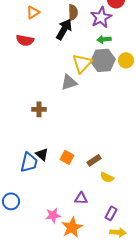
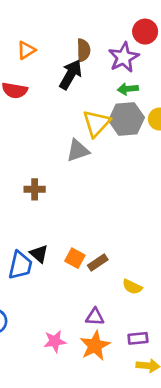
brown rectangle: (94, 160) -> (98, 262), moved
purple rectangle: (111, 213) -> (138, 338), turned 56
orange star: (72, 227) -> (95, 346), moved

